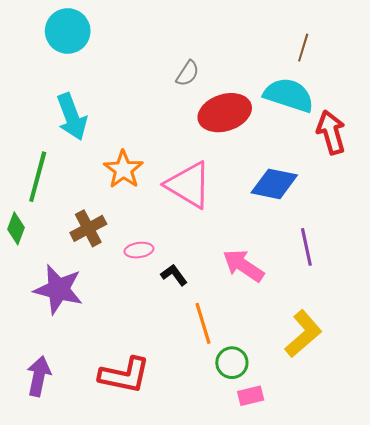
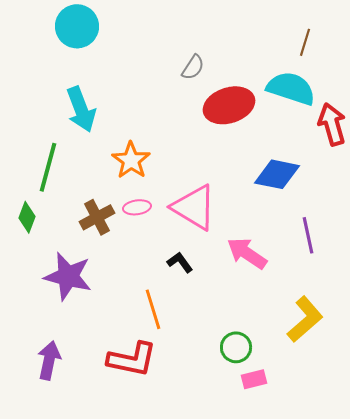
pink triangle: (189, 185) -> (194, 207), moved
pink ellipse: (139, 250) -> (137, 207), moved
orange line: (203, 323) -> (153, 309), moved

